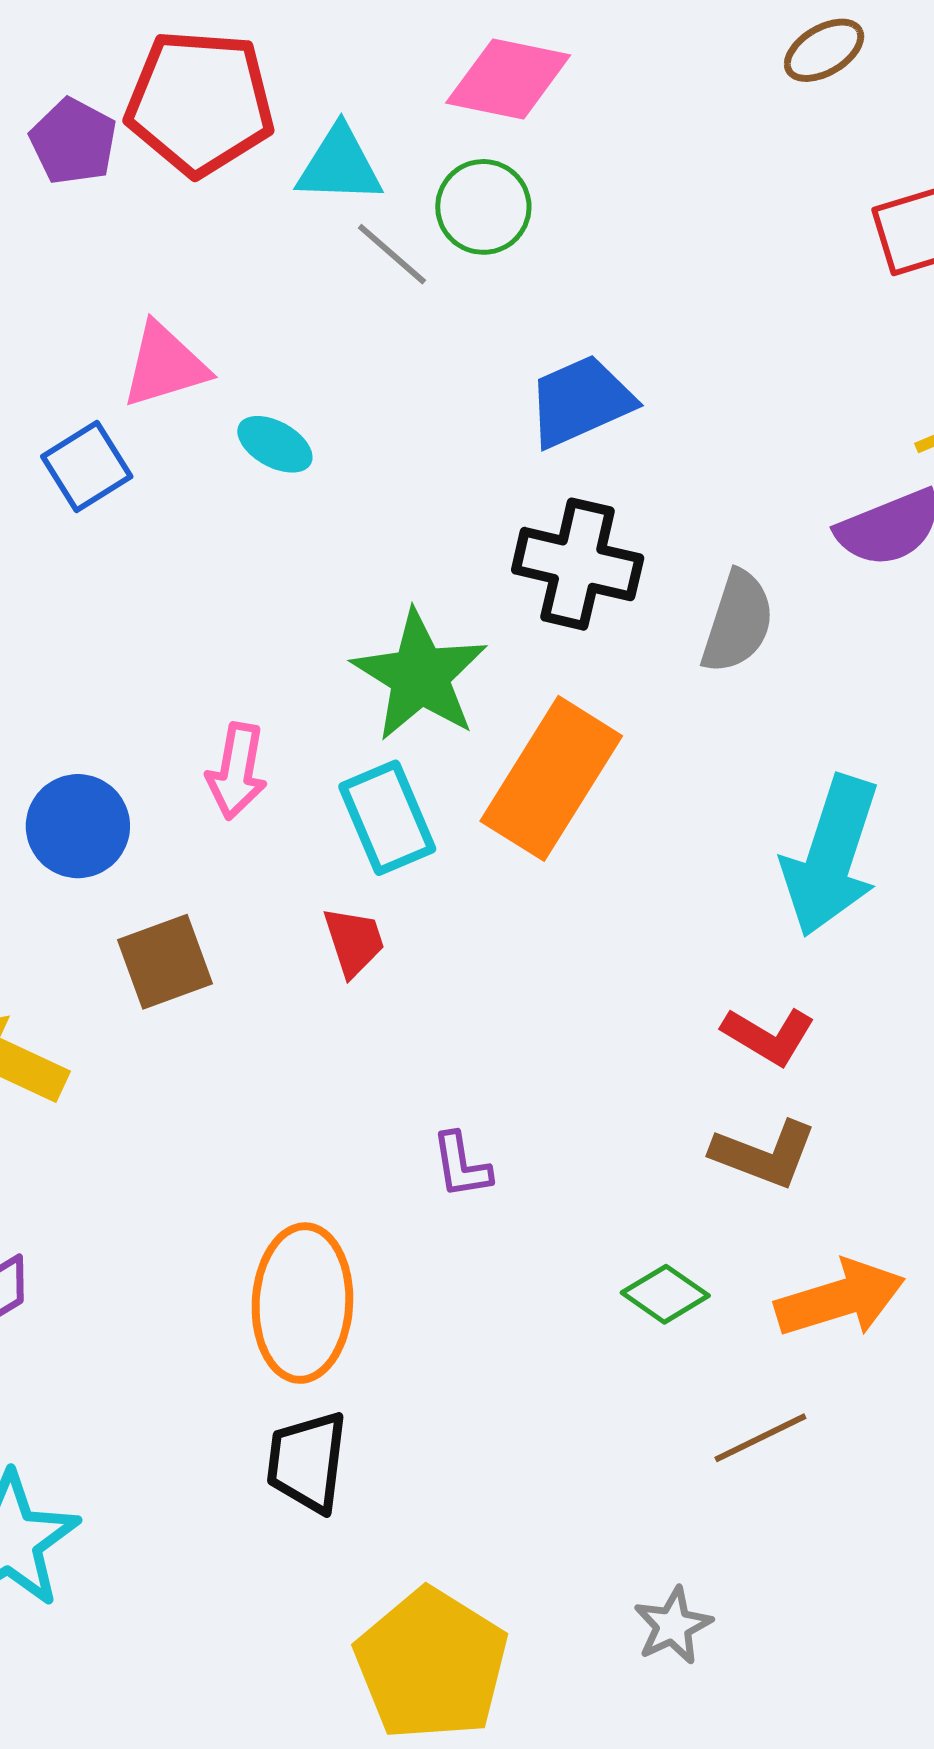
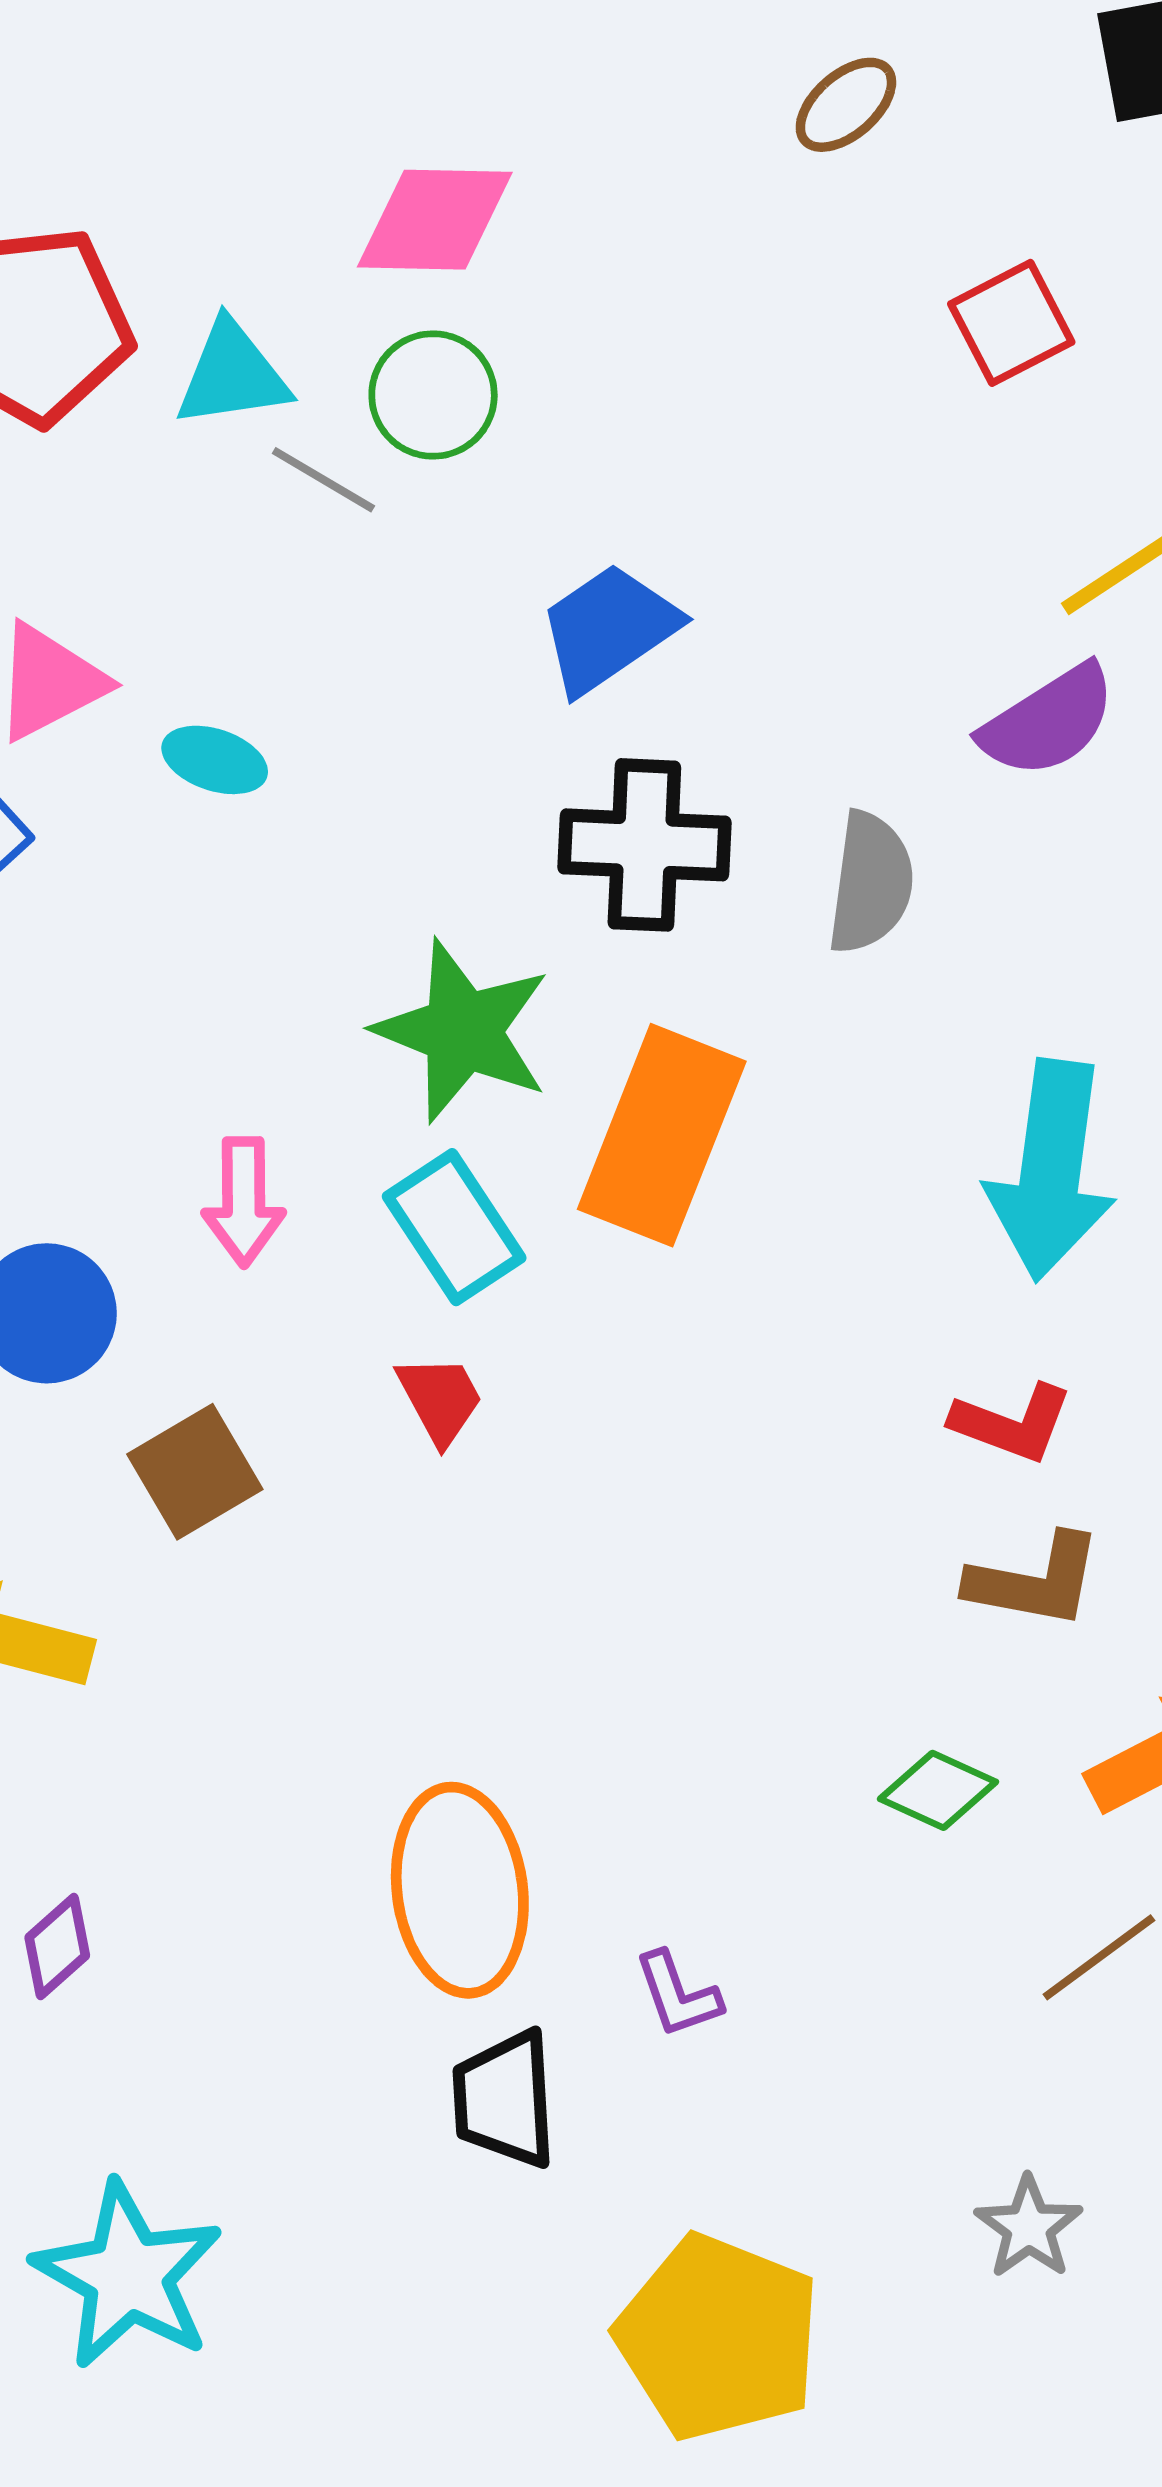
purple L-shape: (461, 1165) -> (678, 1995), moved

